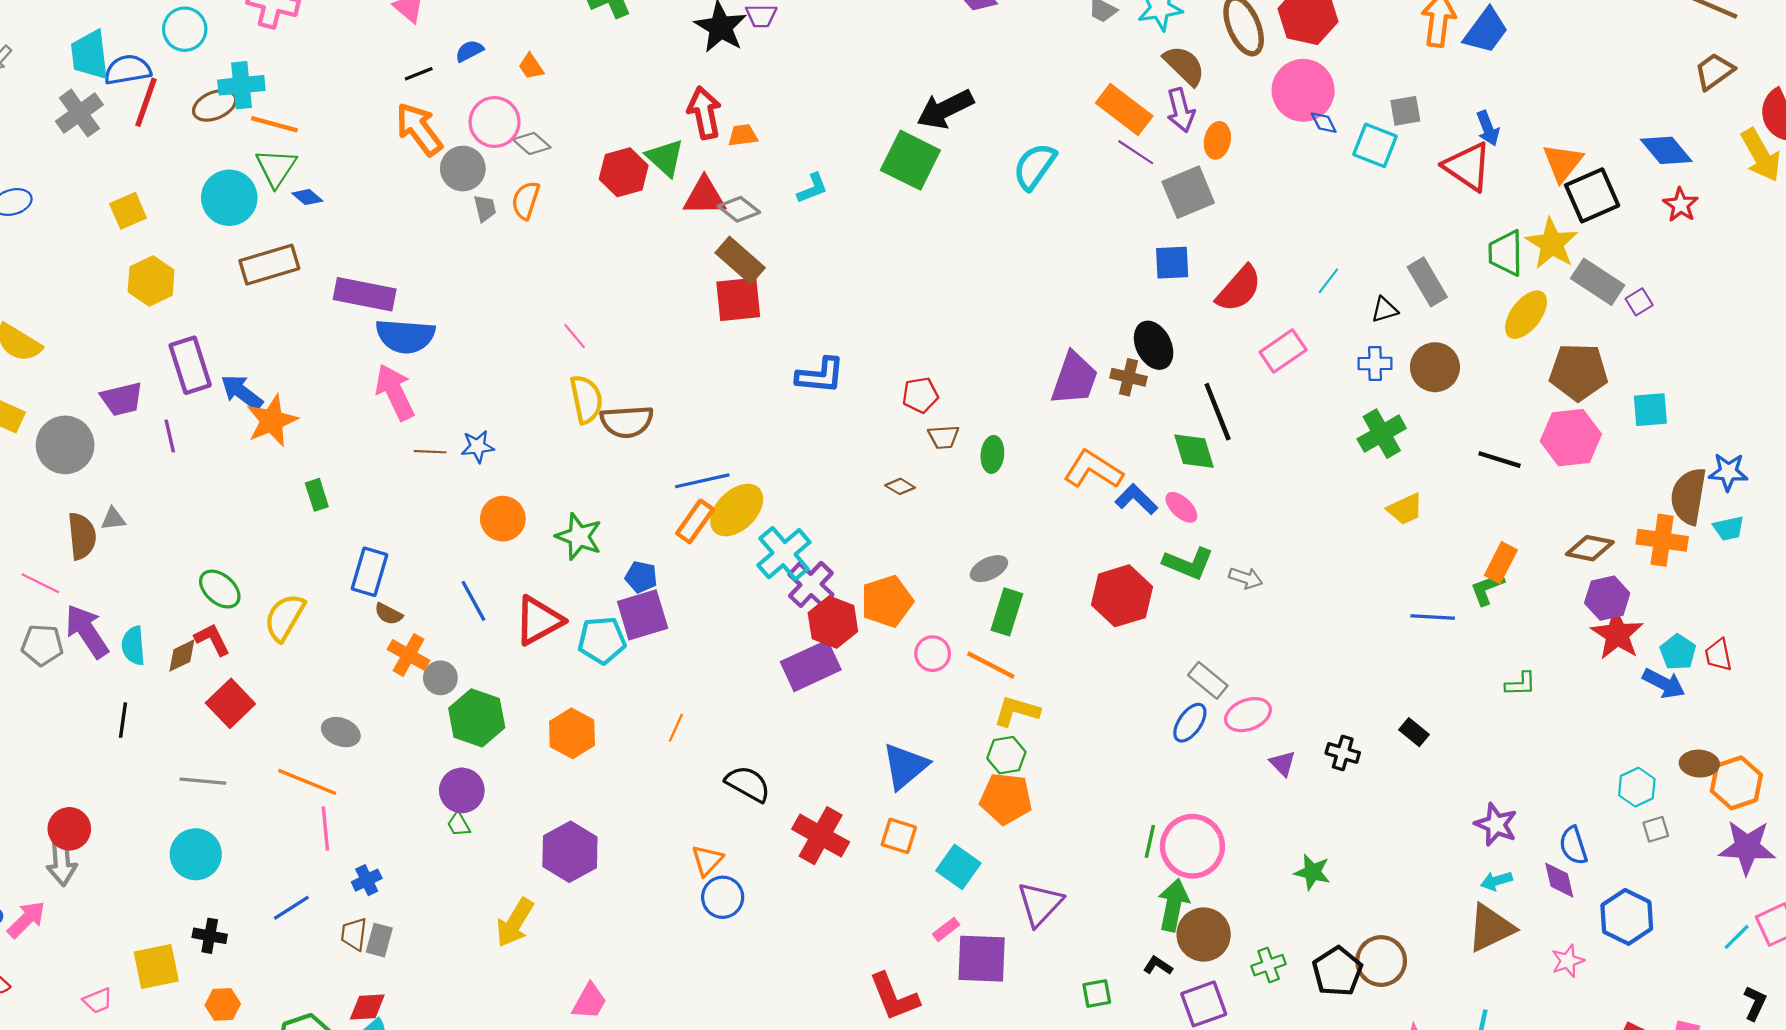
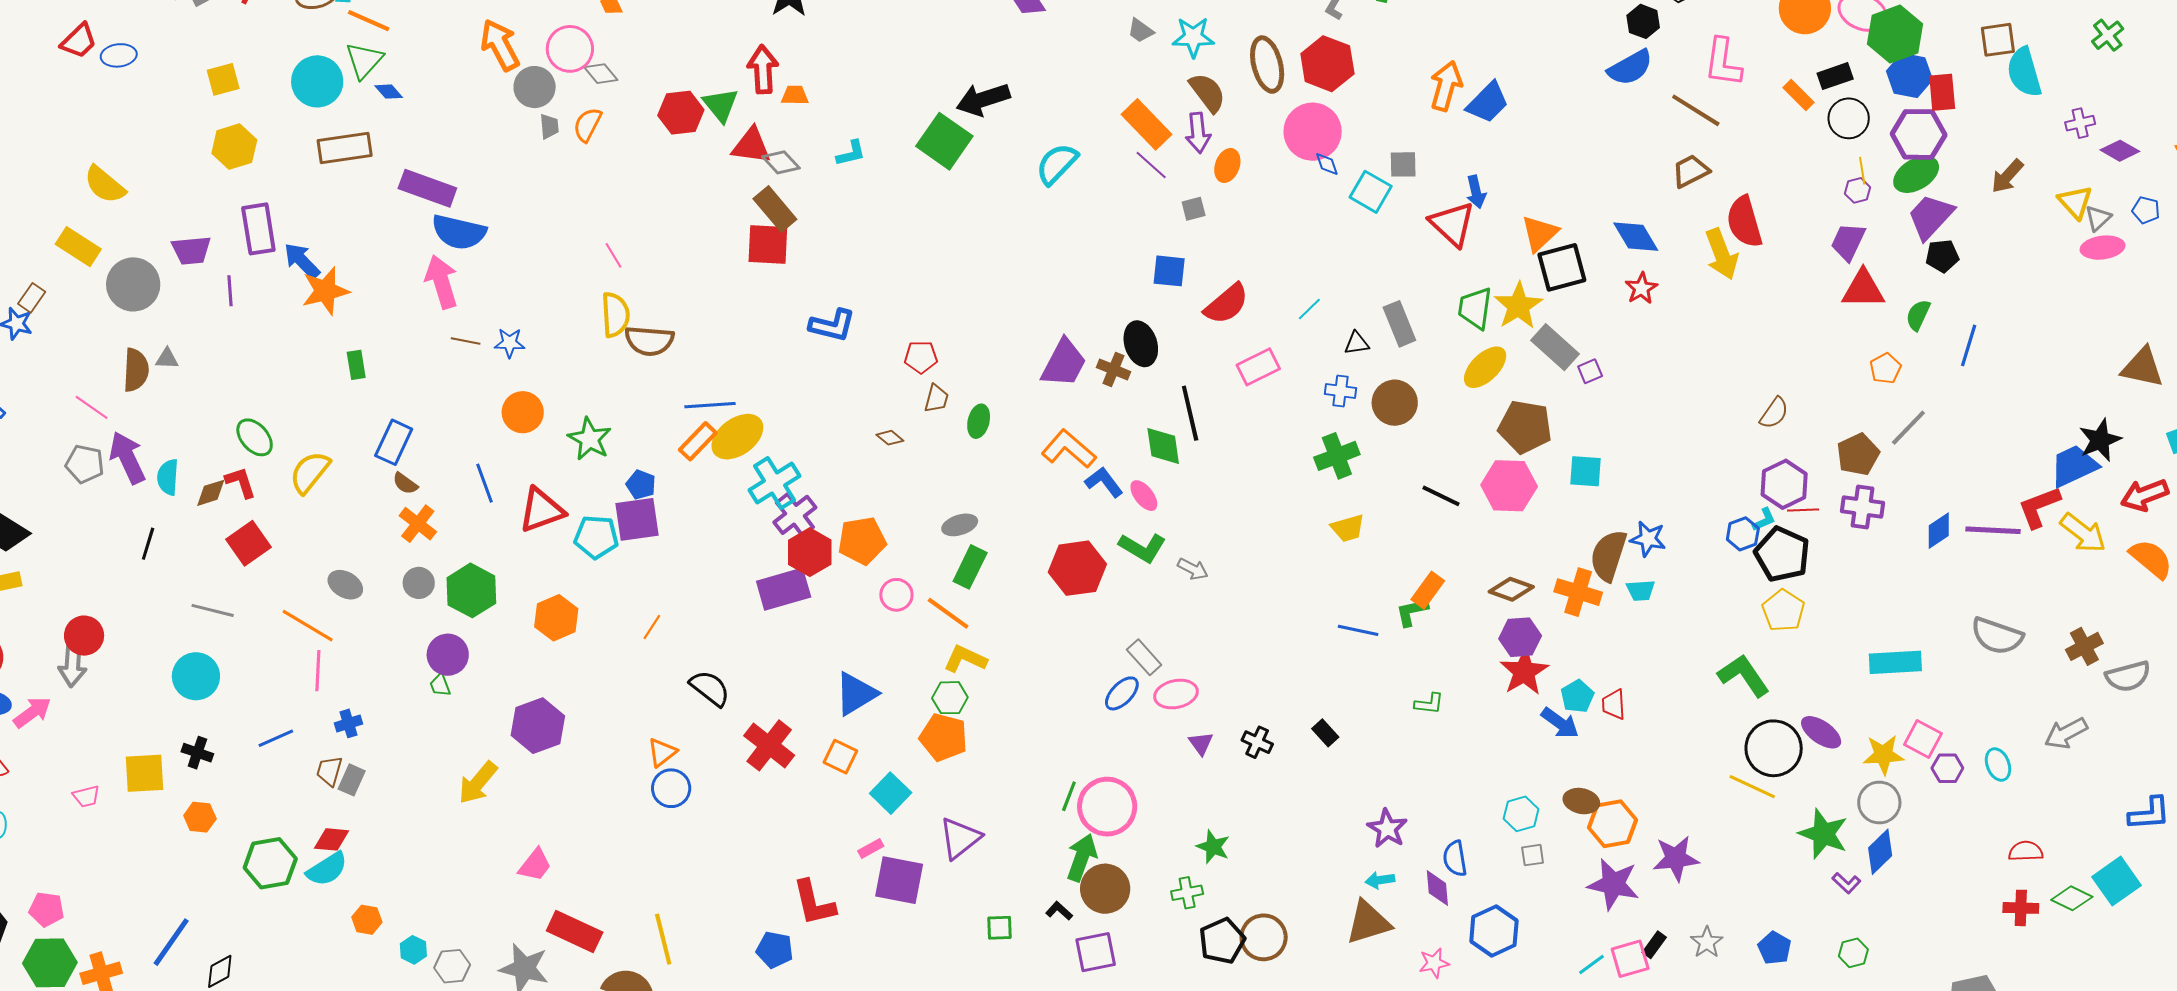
gray square: (1188, 192) -> (1194, 209), size x0.5
brown trapezoid: (944, 437) -> (936, 398), turned -80
gray circle: (440, 678) -> (419, 583), moved
green cross: (1269, 965) -> (1187, 893), moved

